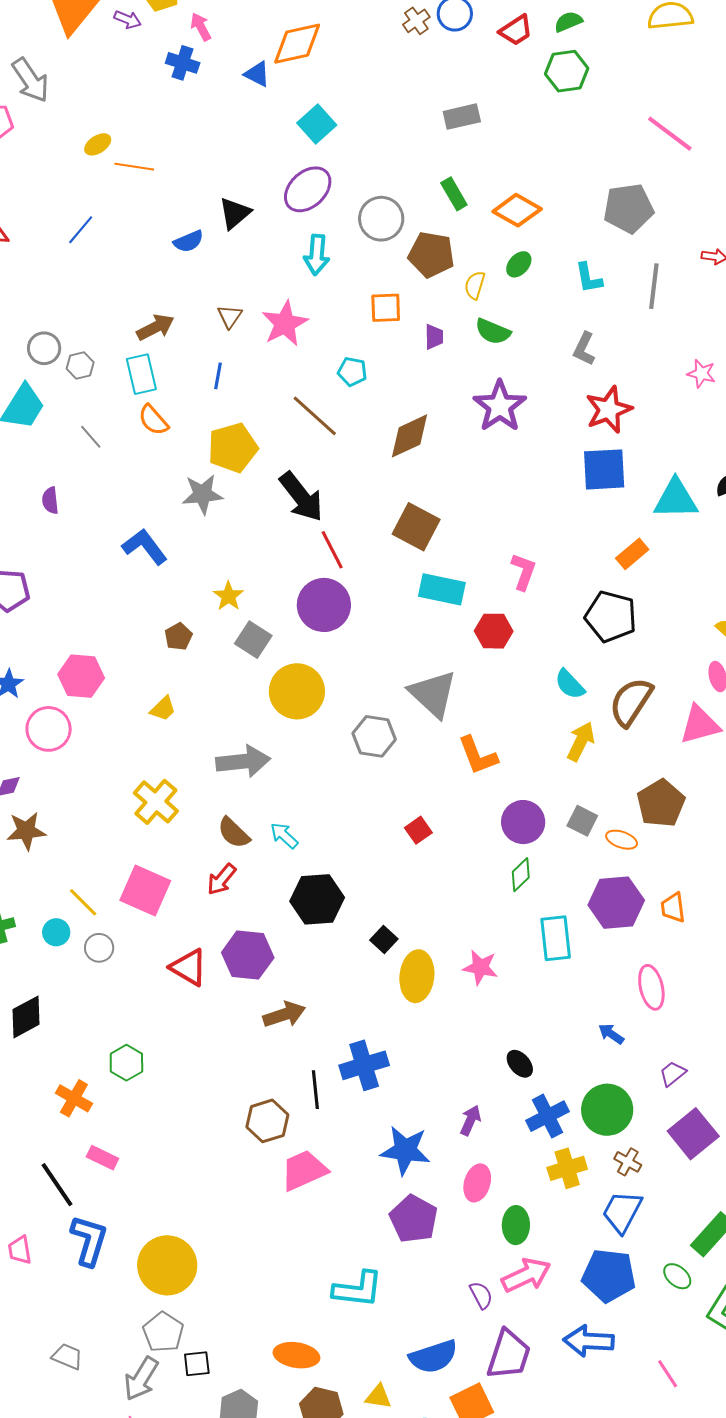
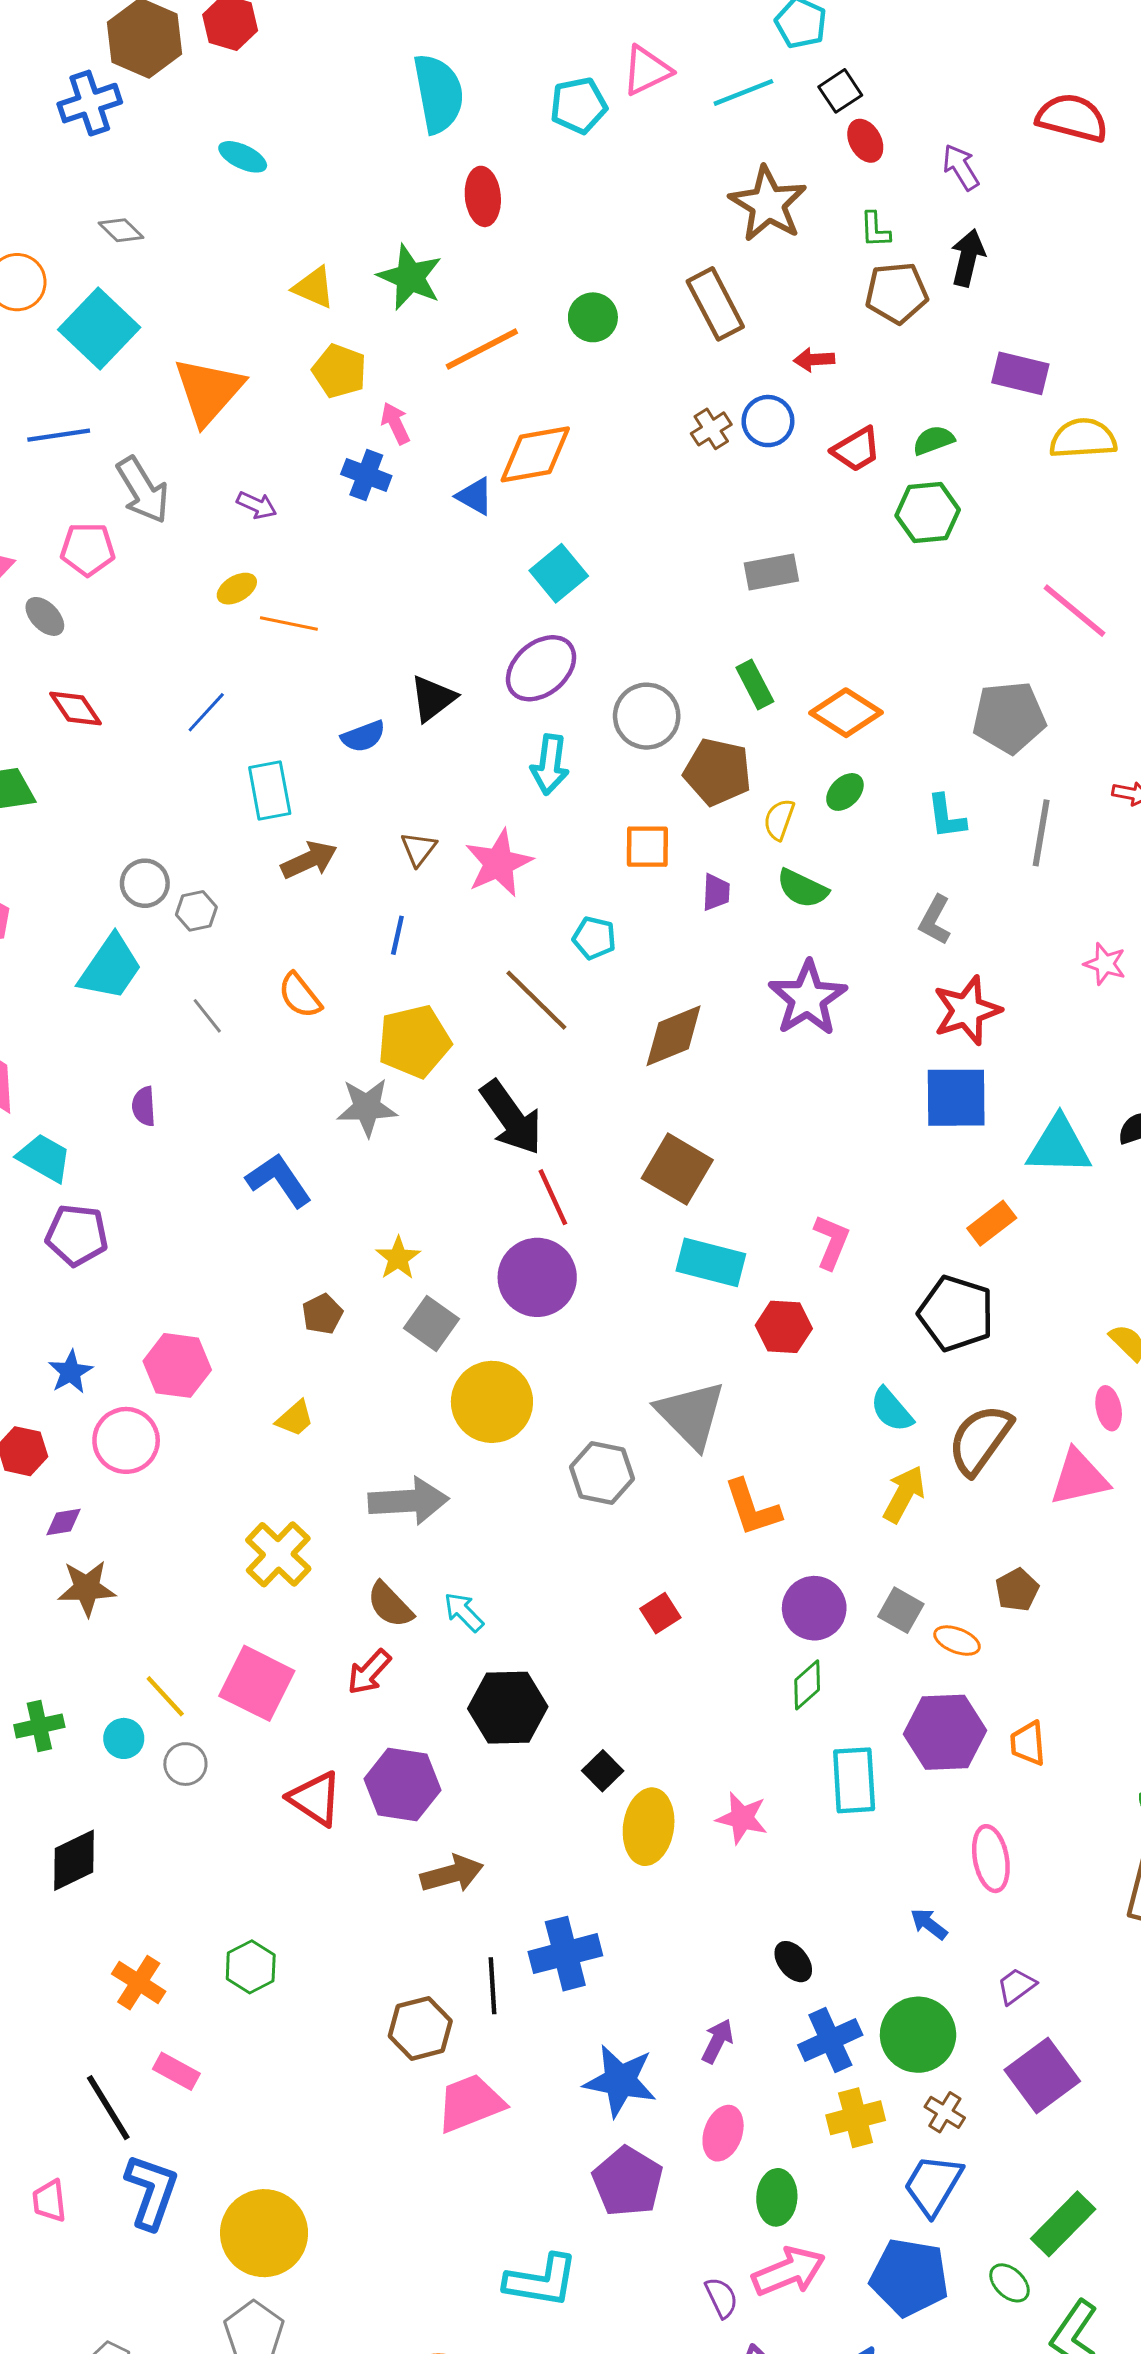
purple arrow: (128, 20) -> (257, 505), moved
cyan rectangle: (141, 374) -> (270, 790), moved
brown pentagon: (661, 803) -> (1017, 1590), size x0.6
green hexagon: (126, 1063) -> (251, 1967), moved

